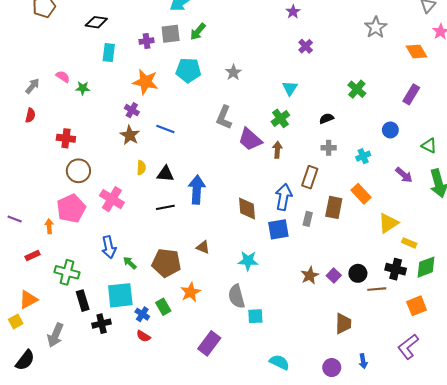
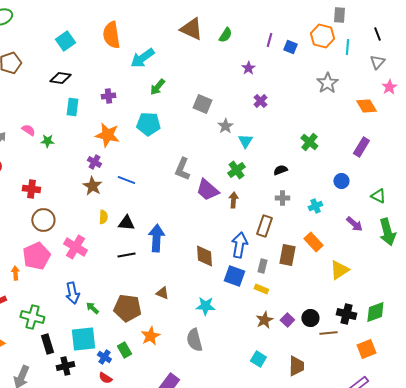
gray square: (171, 34) -> (202, 104), moved, turned 30
gray star: (233, 72) -> (225, 126), moved
blue square: (278, 229) -> (234, 276), turned 30
yellow rectangle: (409, 243) -> (261, 289), moved
cyan square: (255, 316) -> (258, 359), moved, turned 35

